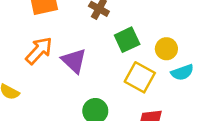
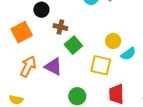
green square: (127, 40) -> (73, 45), moved

